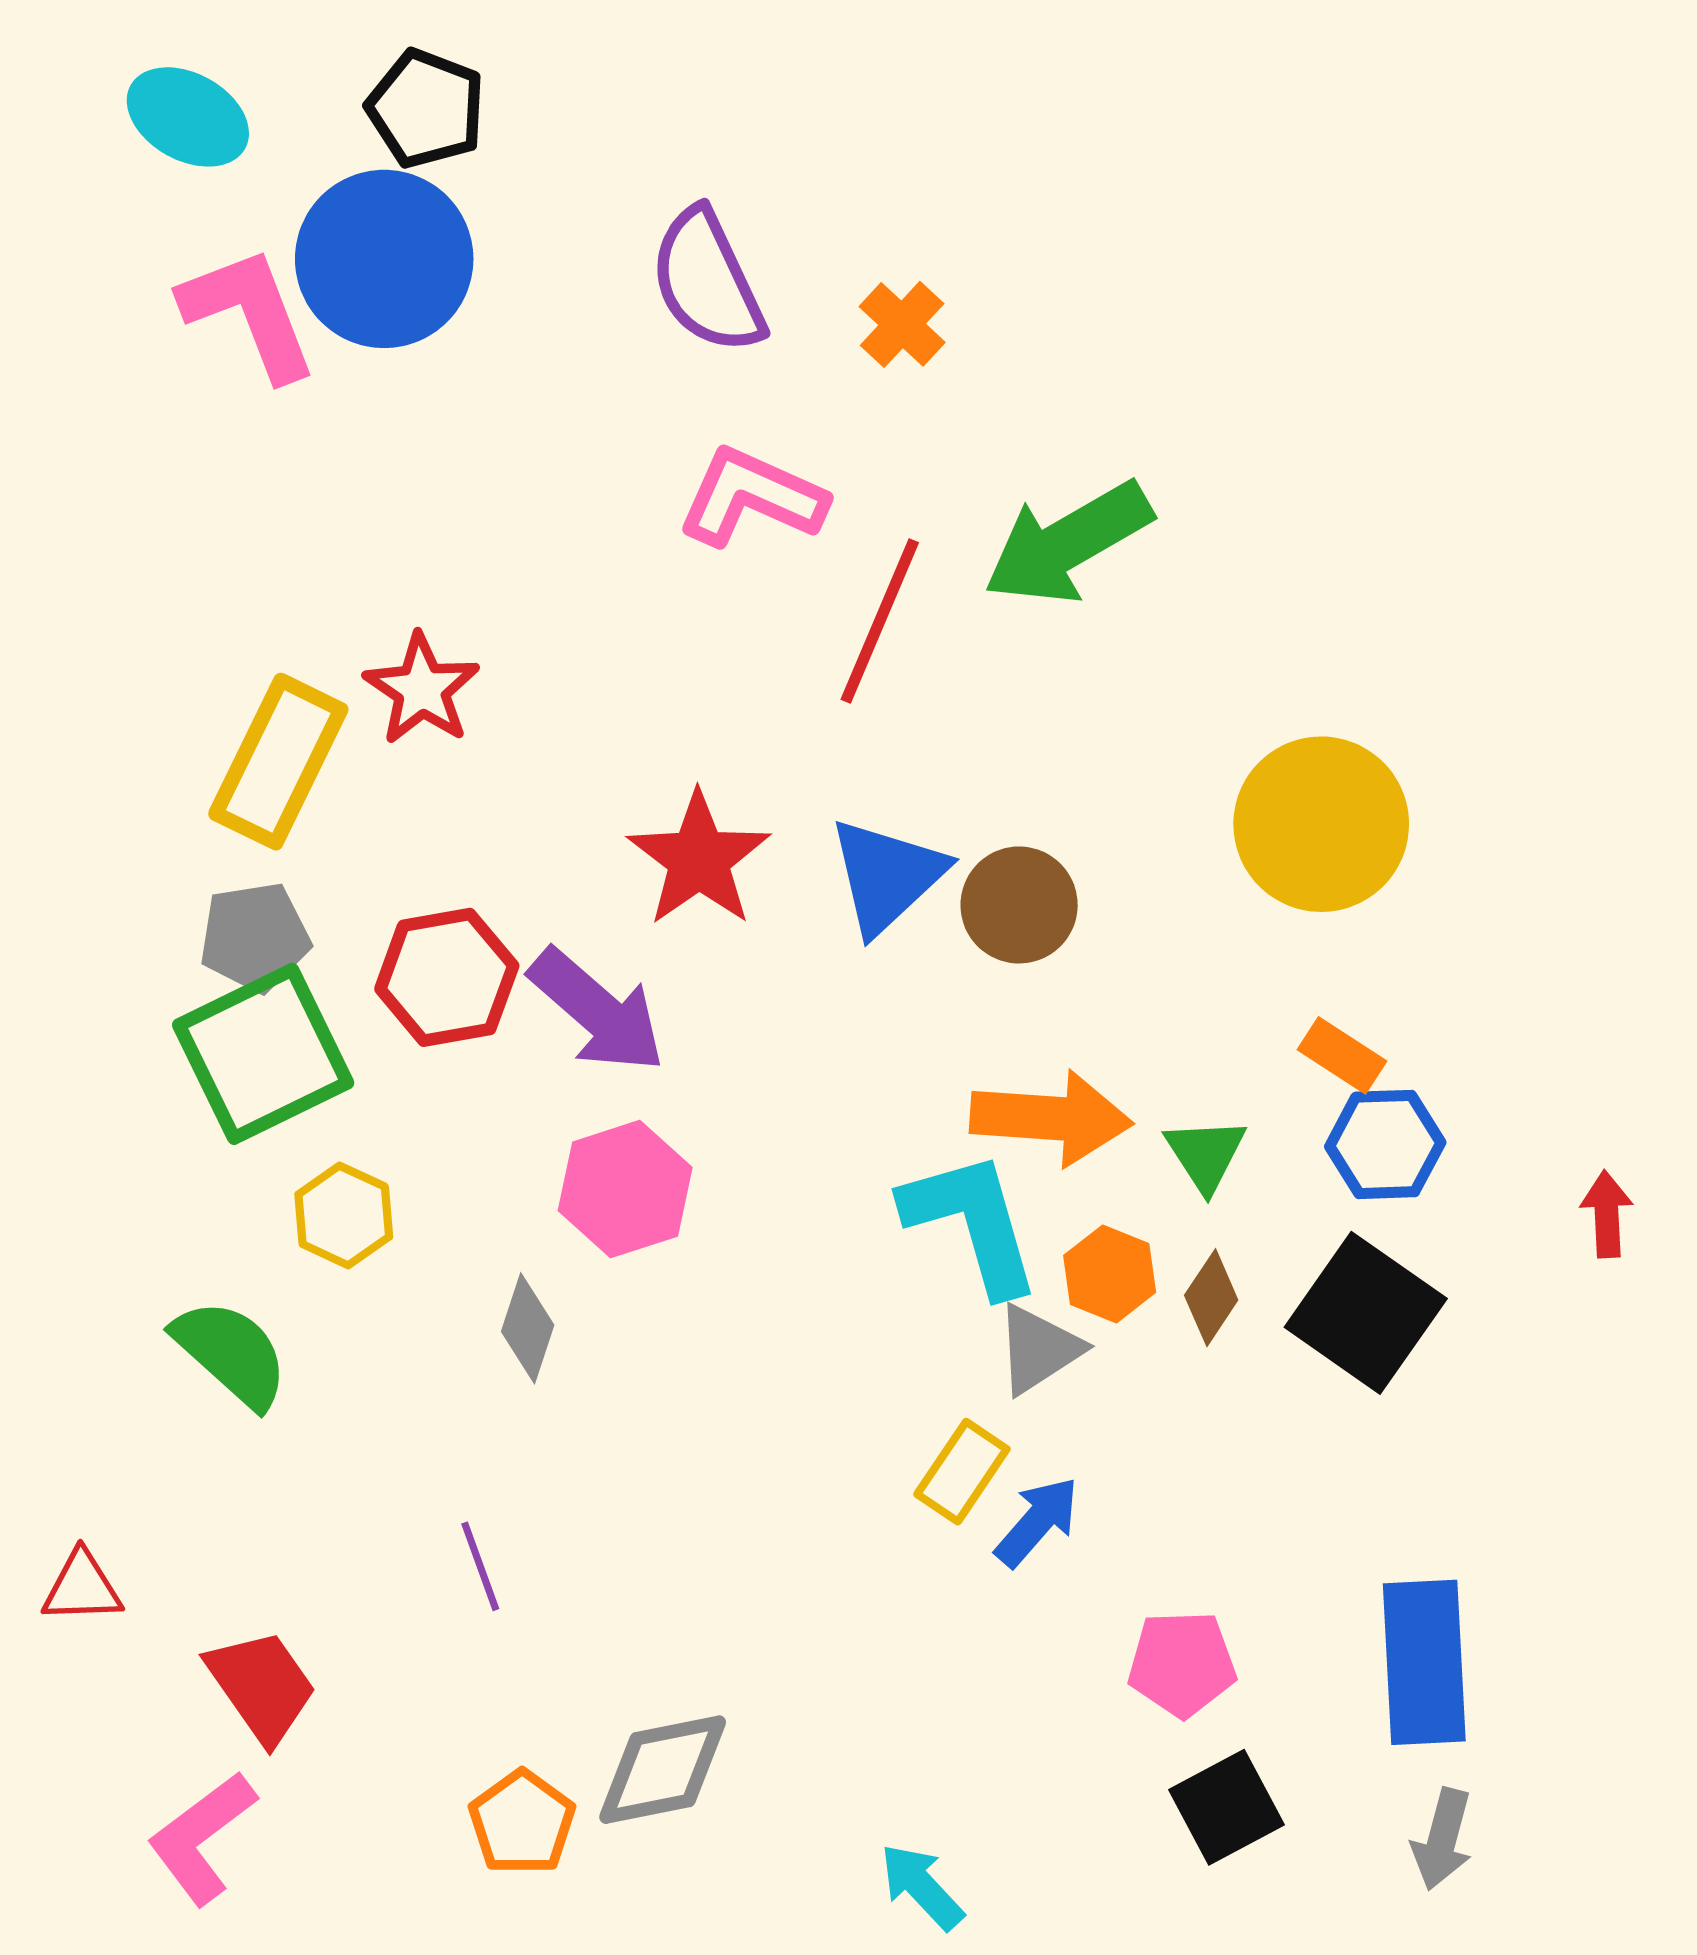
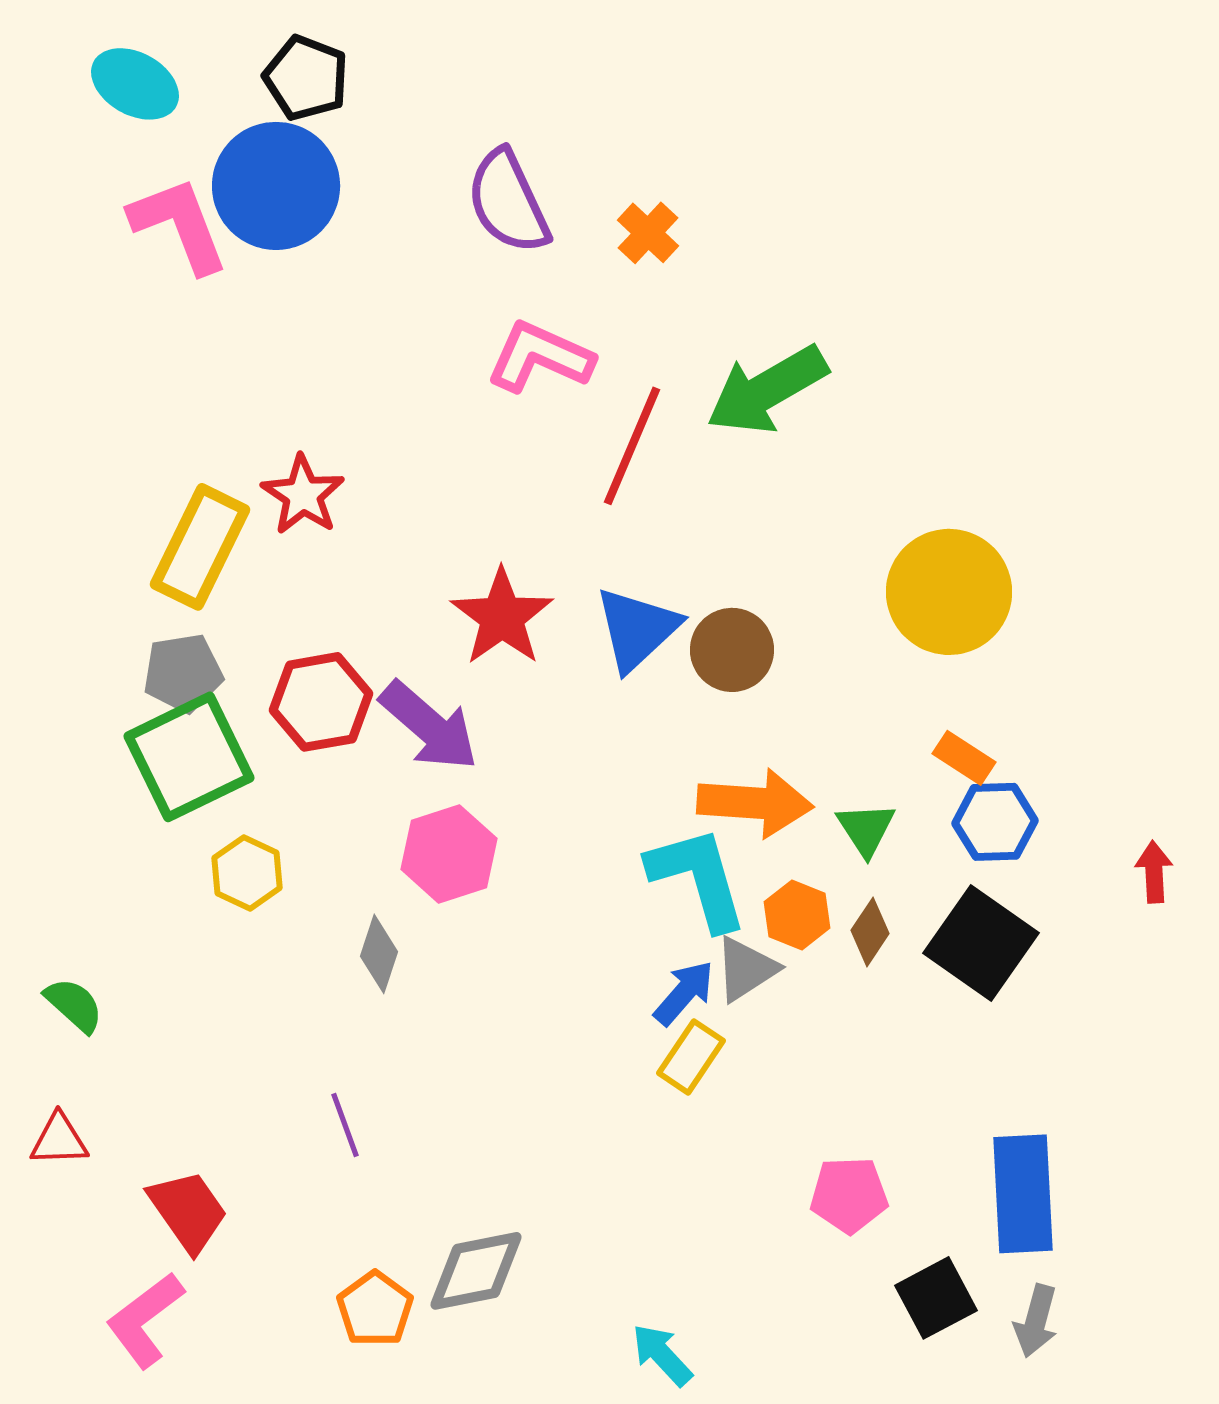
green semicircle: (231, 1353) -> (74, 1005), moved, size x0.7
blue arrow: (1037, 1522) -> (684, 993), moved
black square: (1227, 1807) -> (936, 1298), moved

